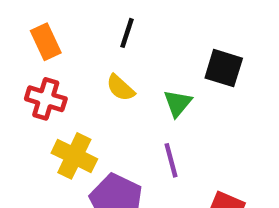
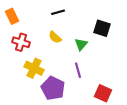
black line: (127, 33) -> (58, 12), turned 56
orange rectangle: (46, 42) -> (12, 16), moved

